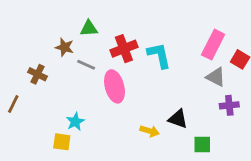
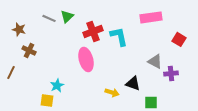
green triangle: (89, 28) -> (67, 16), turned -40
pink rectangle: (213, 45) -> (151, 17), moved, turned 55
brown star: (65, 47) -> (19, 29), moved
gray line: (86, 65) -> (49, 18), moved
gray triangle: (216, 77) -> (155, 61), moved

